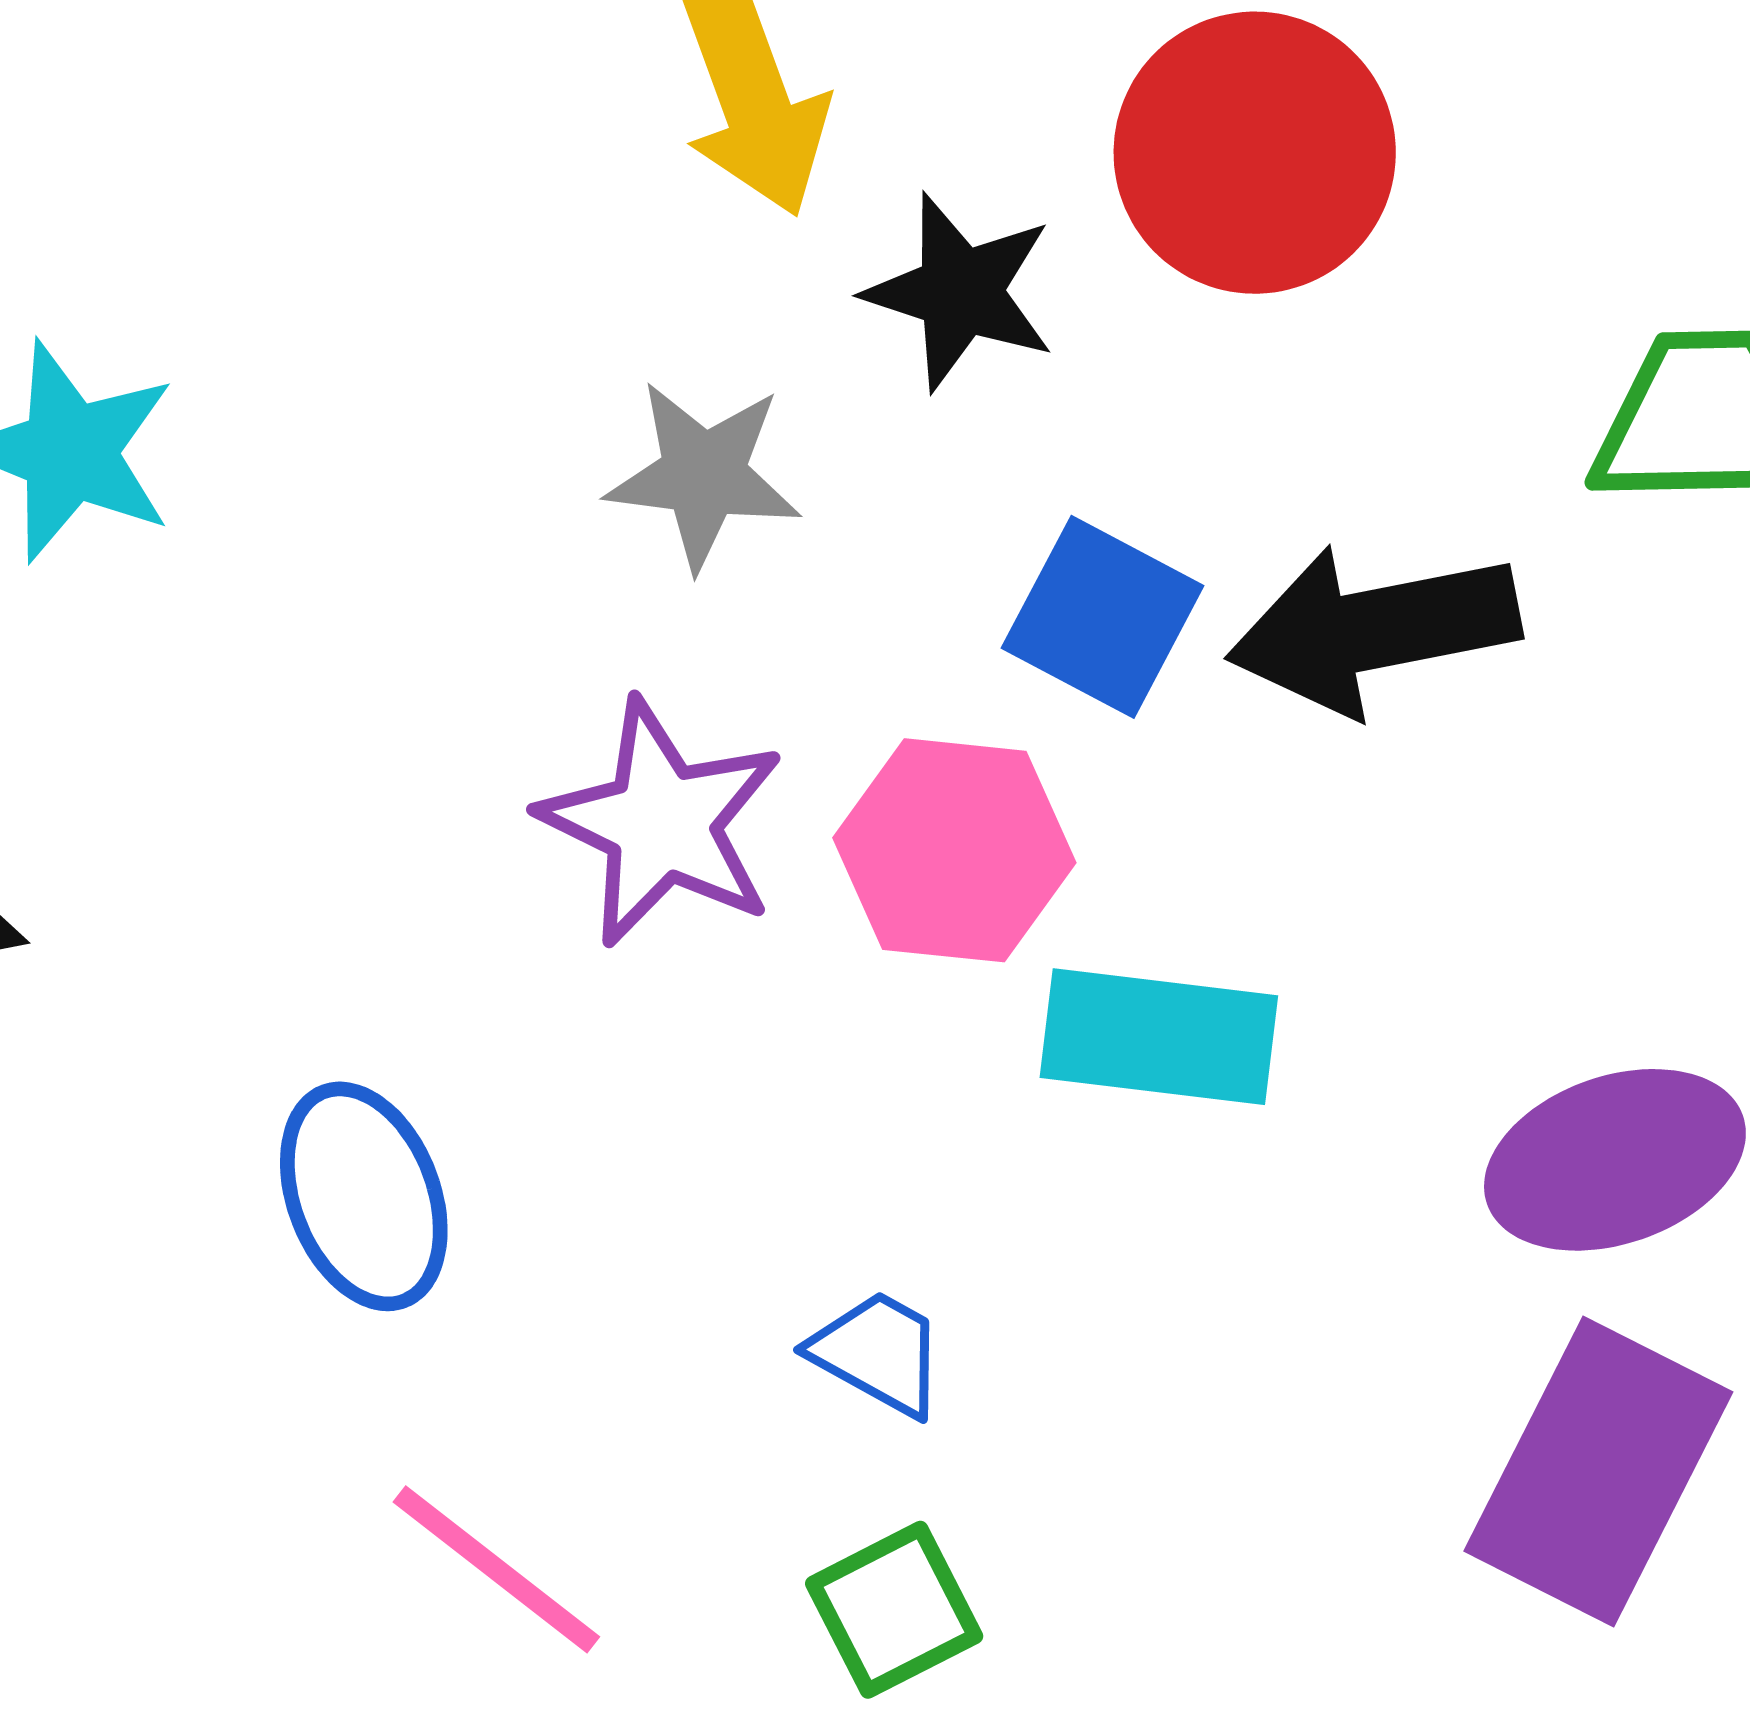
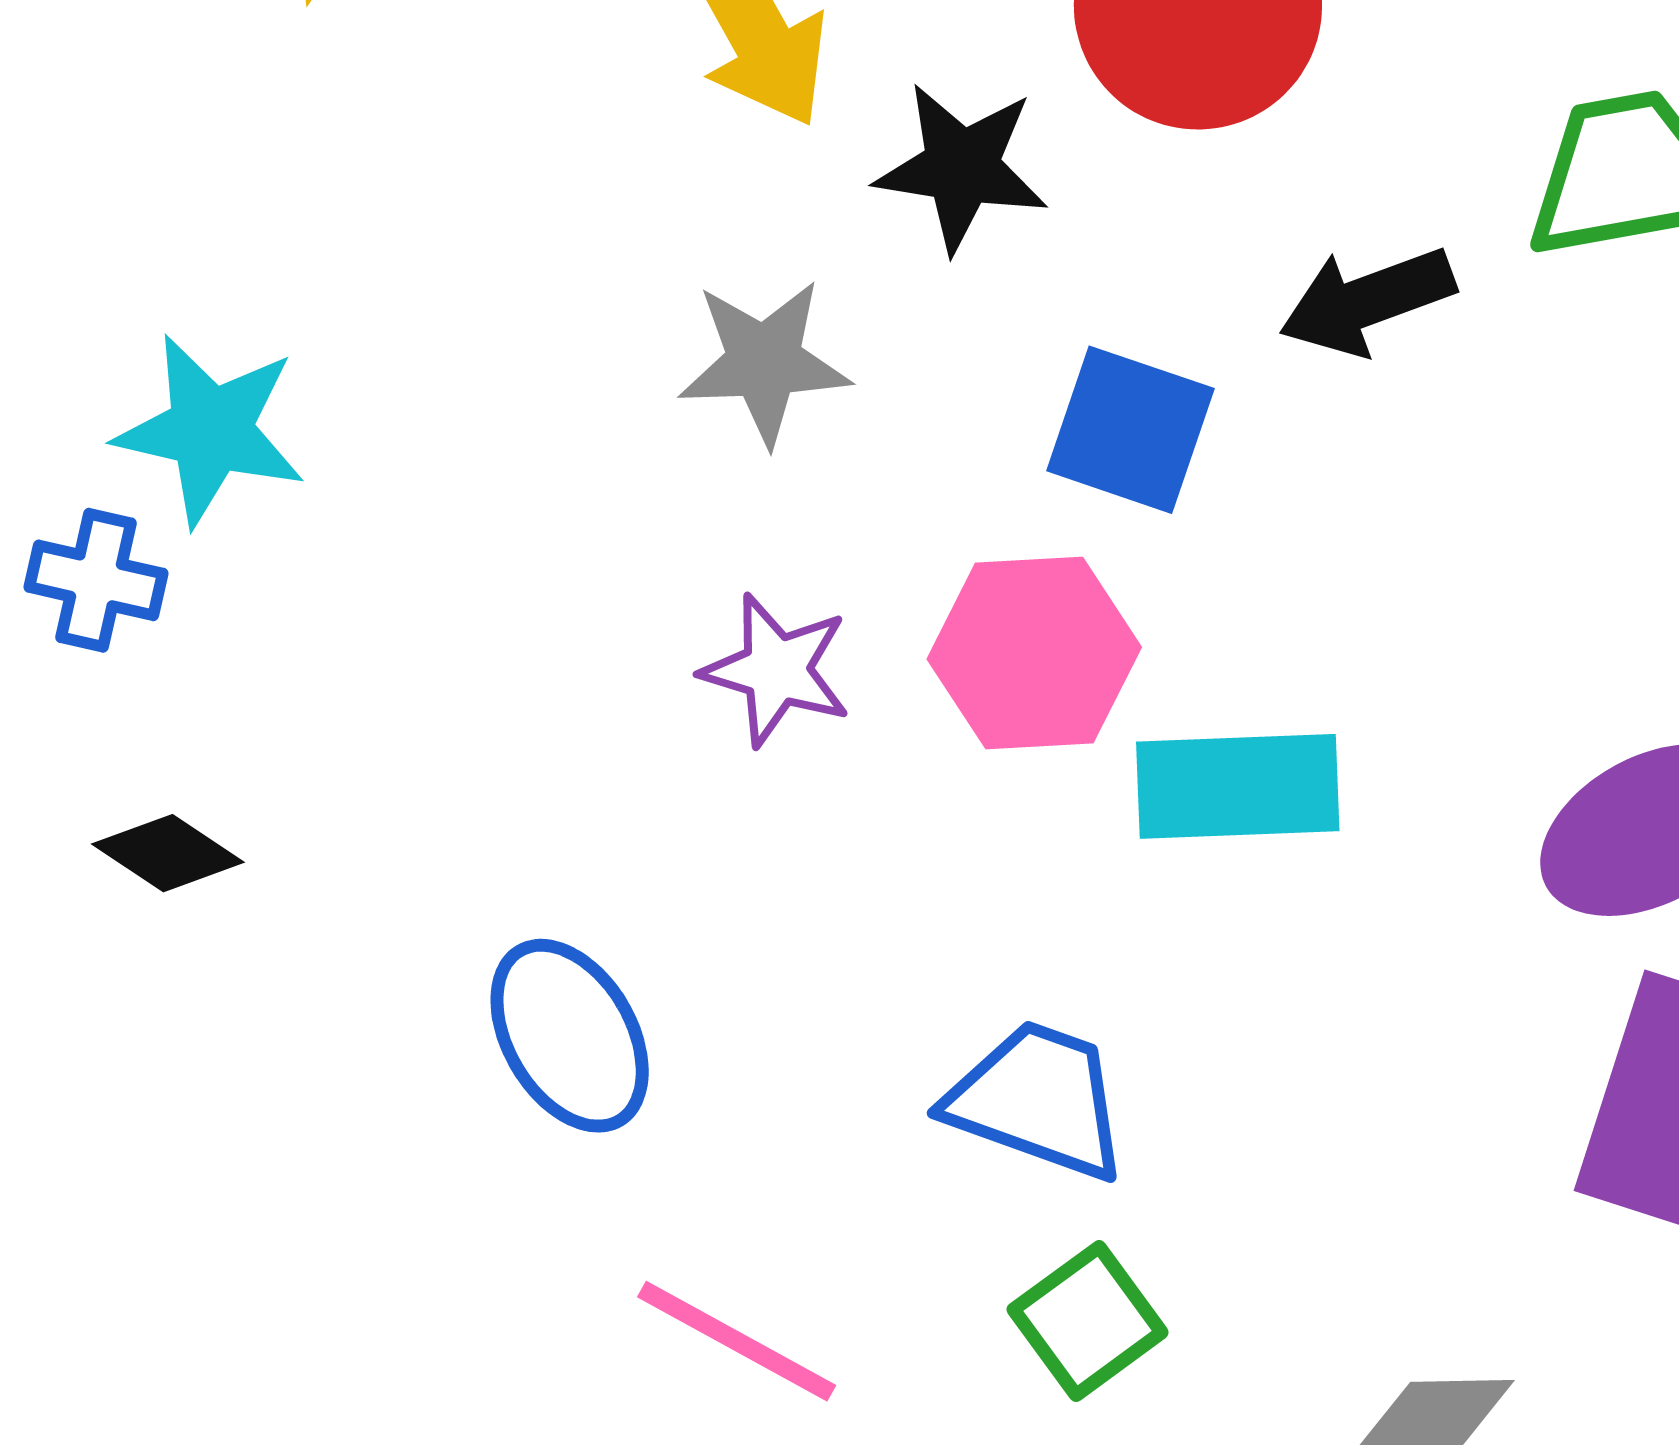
black arrow: (1373, 629) -> (1367, 301), moved, size x0.7
purple star: (662, 823) -> (776, 670), size x0.7
blue trapezoid: (878, 1353) -> (1038, 1100), size x1.5

